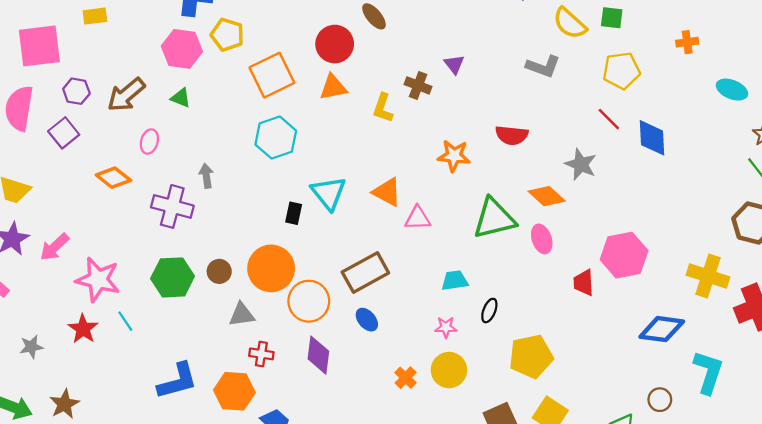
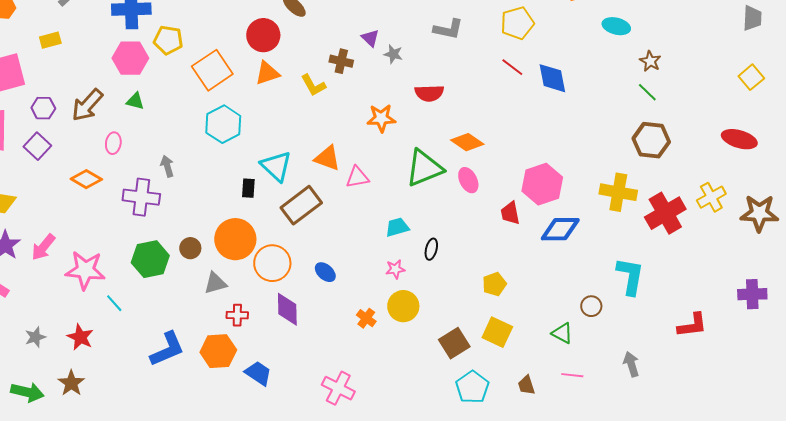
yellow L-shape: (383, 108) -> (313, 85), turned -40
gray star: (581, 164) -> (393, 54), moved, size x0.7
brown rectangle: (365, 273) -> (301, 205), moved
red star: (83, 329) -> (80, 337), moved
blue diamond: (662, 329) -> (560, 229), moved
yellow pentagon: (531, 356) -> (494, 284), moved, size x0.6

